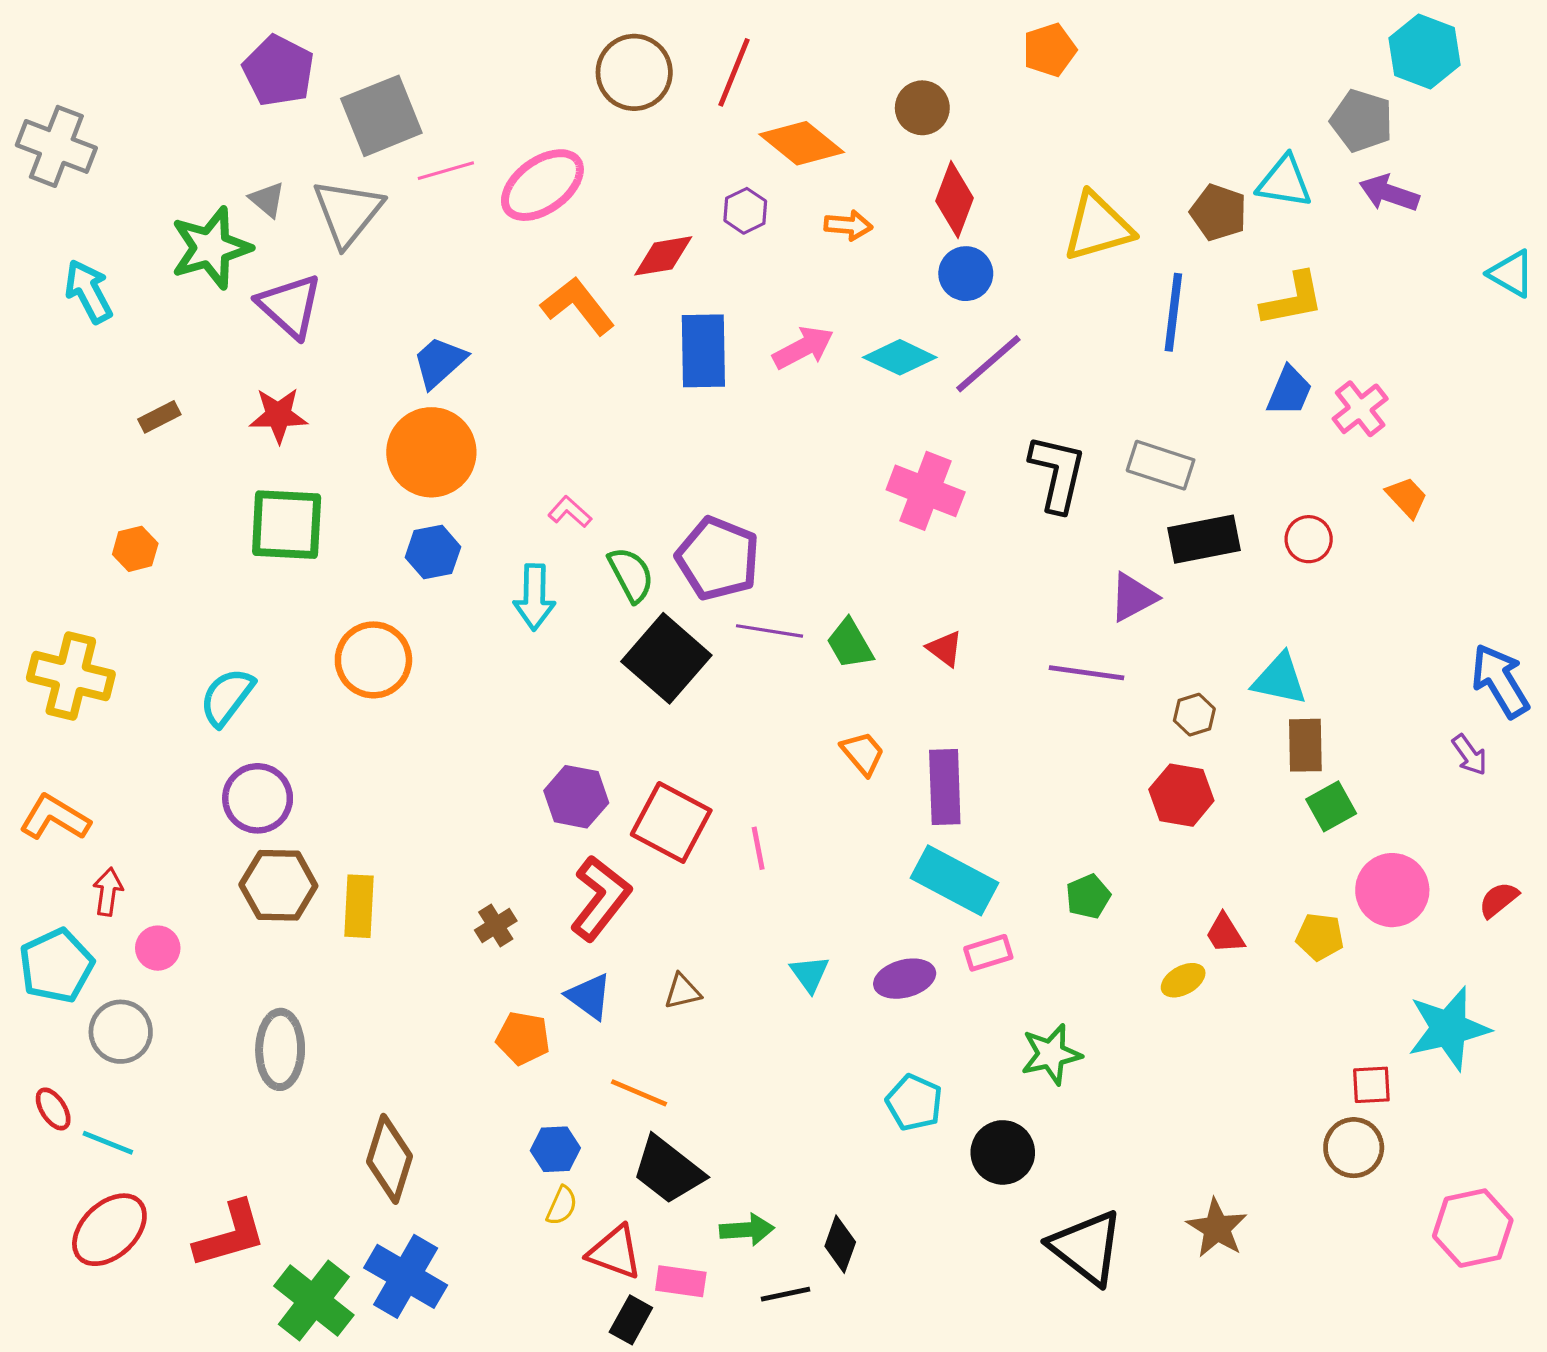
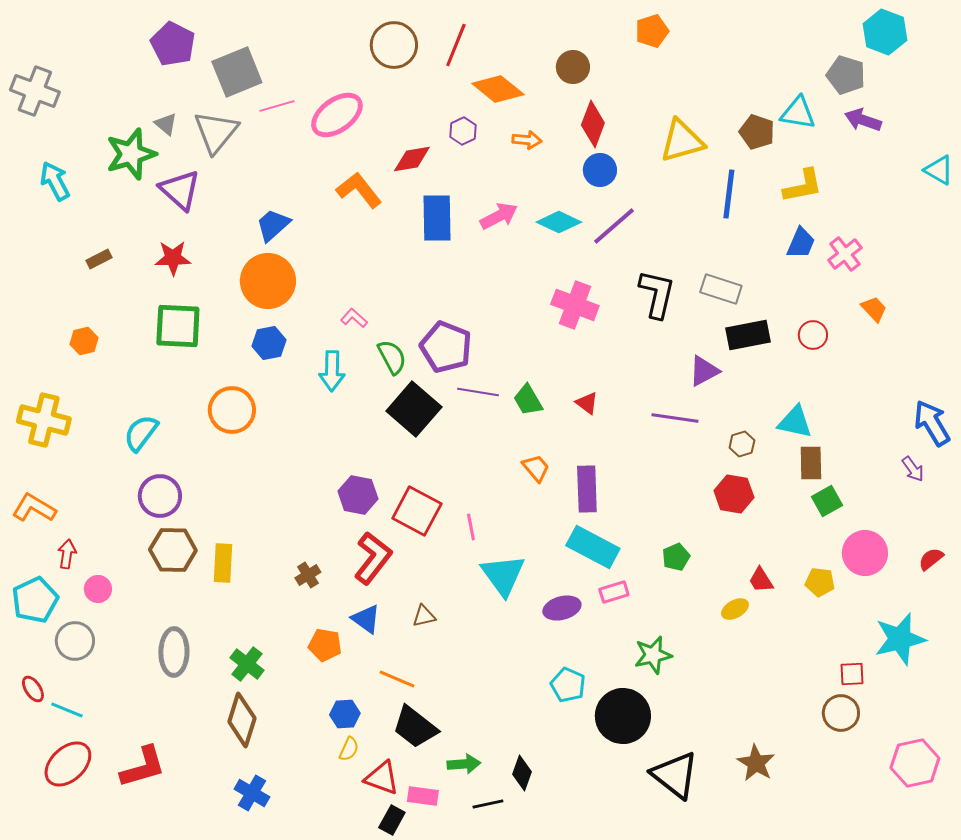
cyan triangle: (810, 974) -> (503, 575), moved, size x1.8
black circle: (1003, 1152) -> (623, 716), size x1.4
blue cross: (406, 1276) -> (252, 793), size x0.7
green cross: (314, 1301) -> (247, 664), moved, size x0.7

